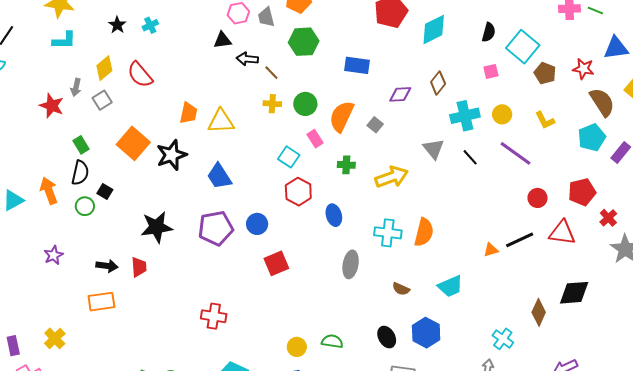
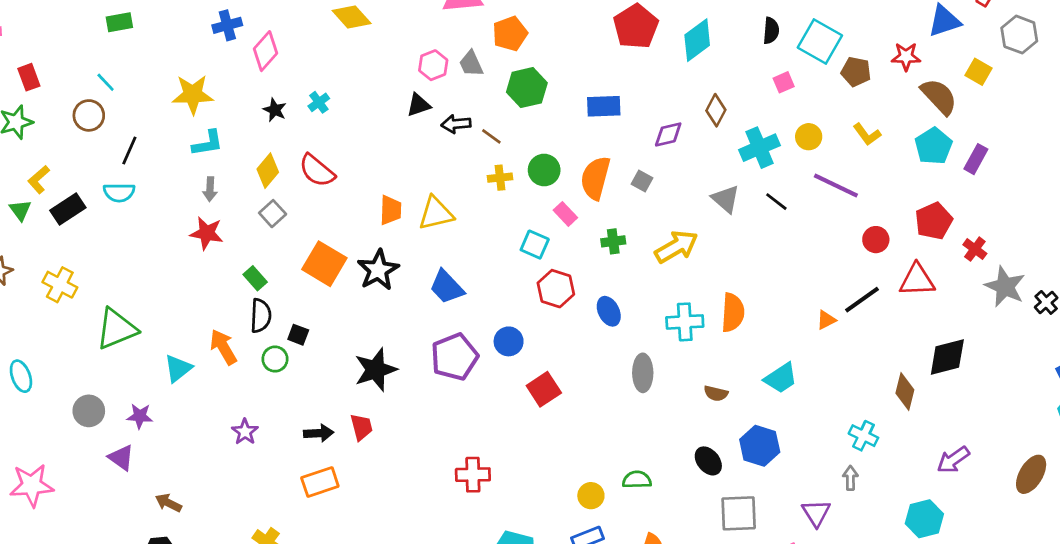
gray arrow: (76, 87) -> (210, 189), moved

